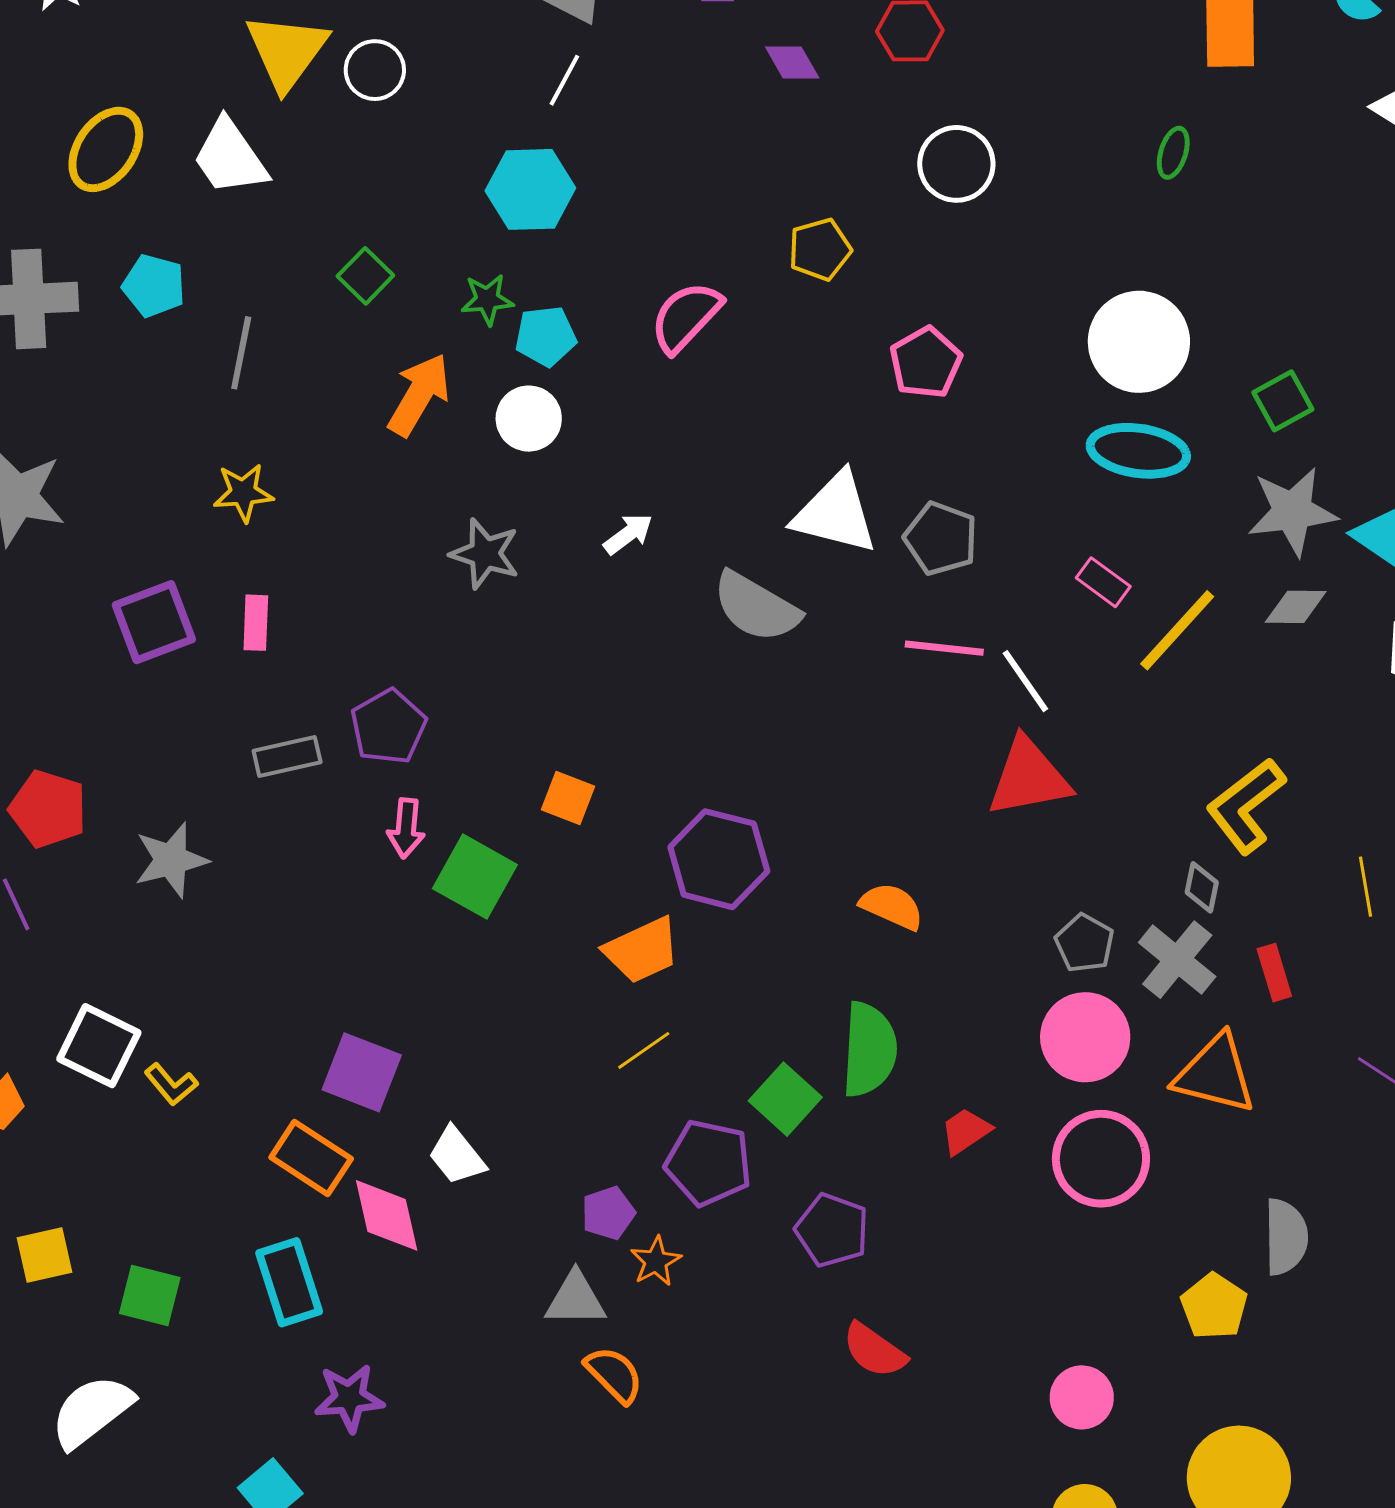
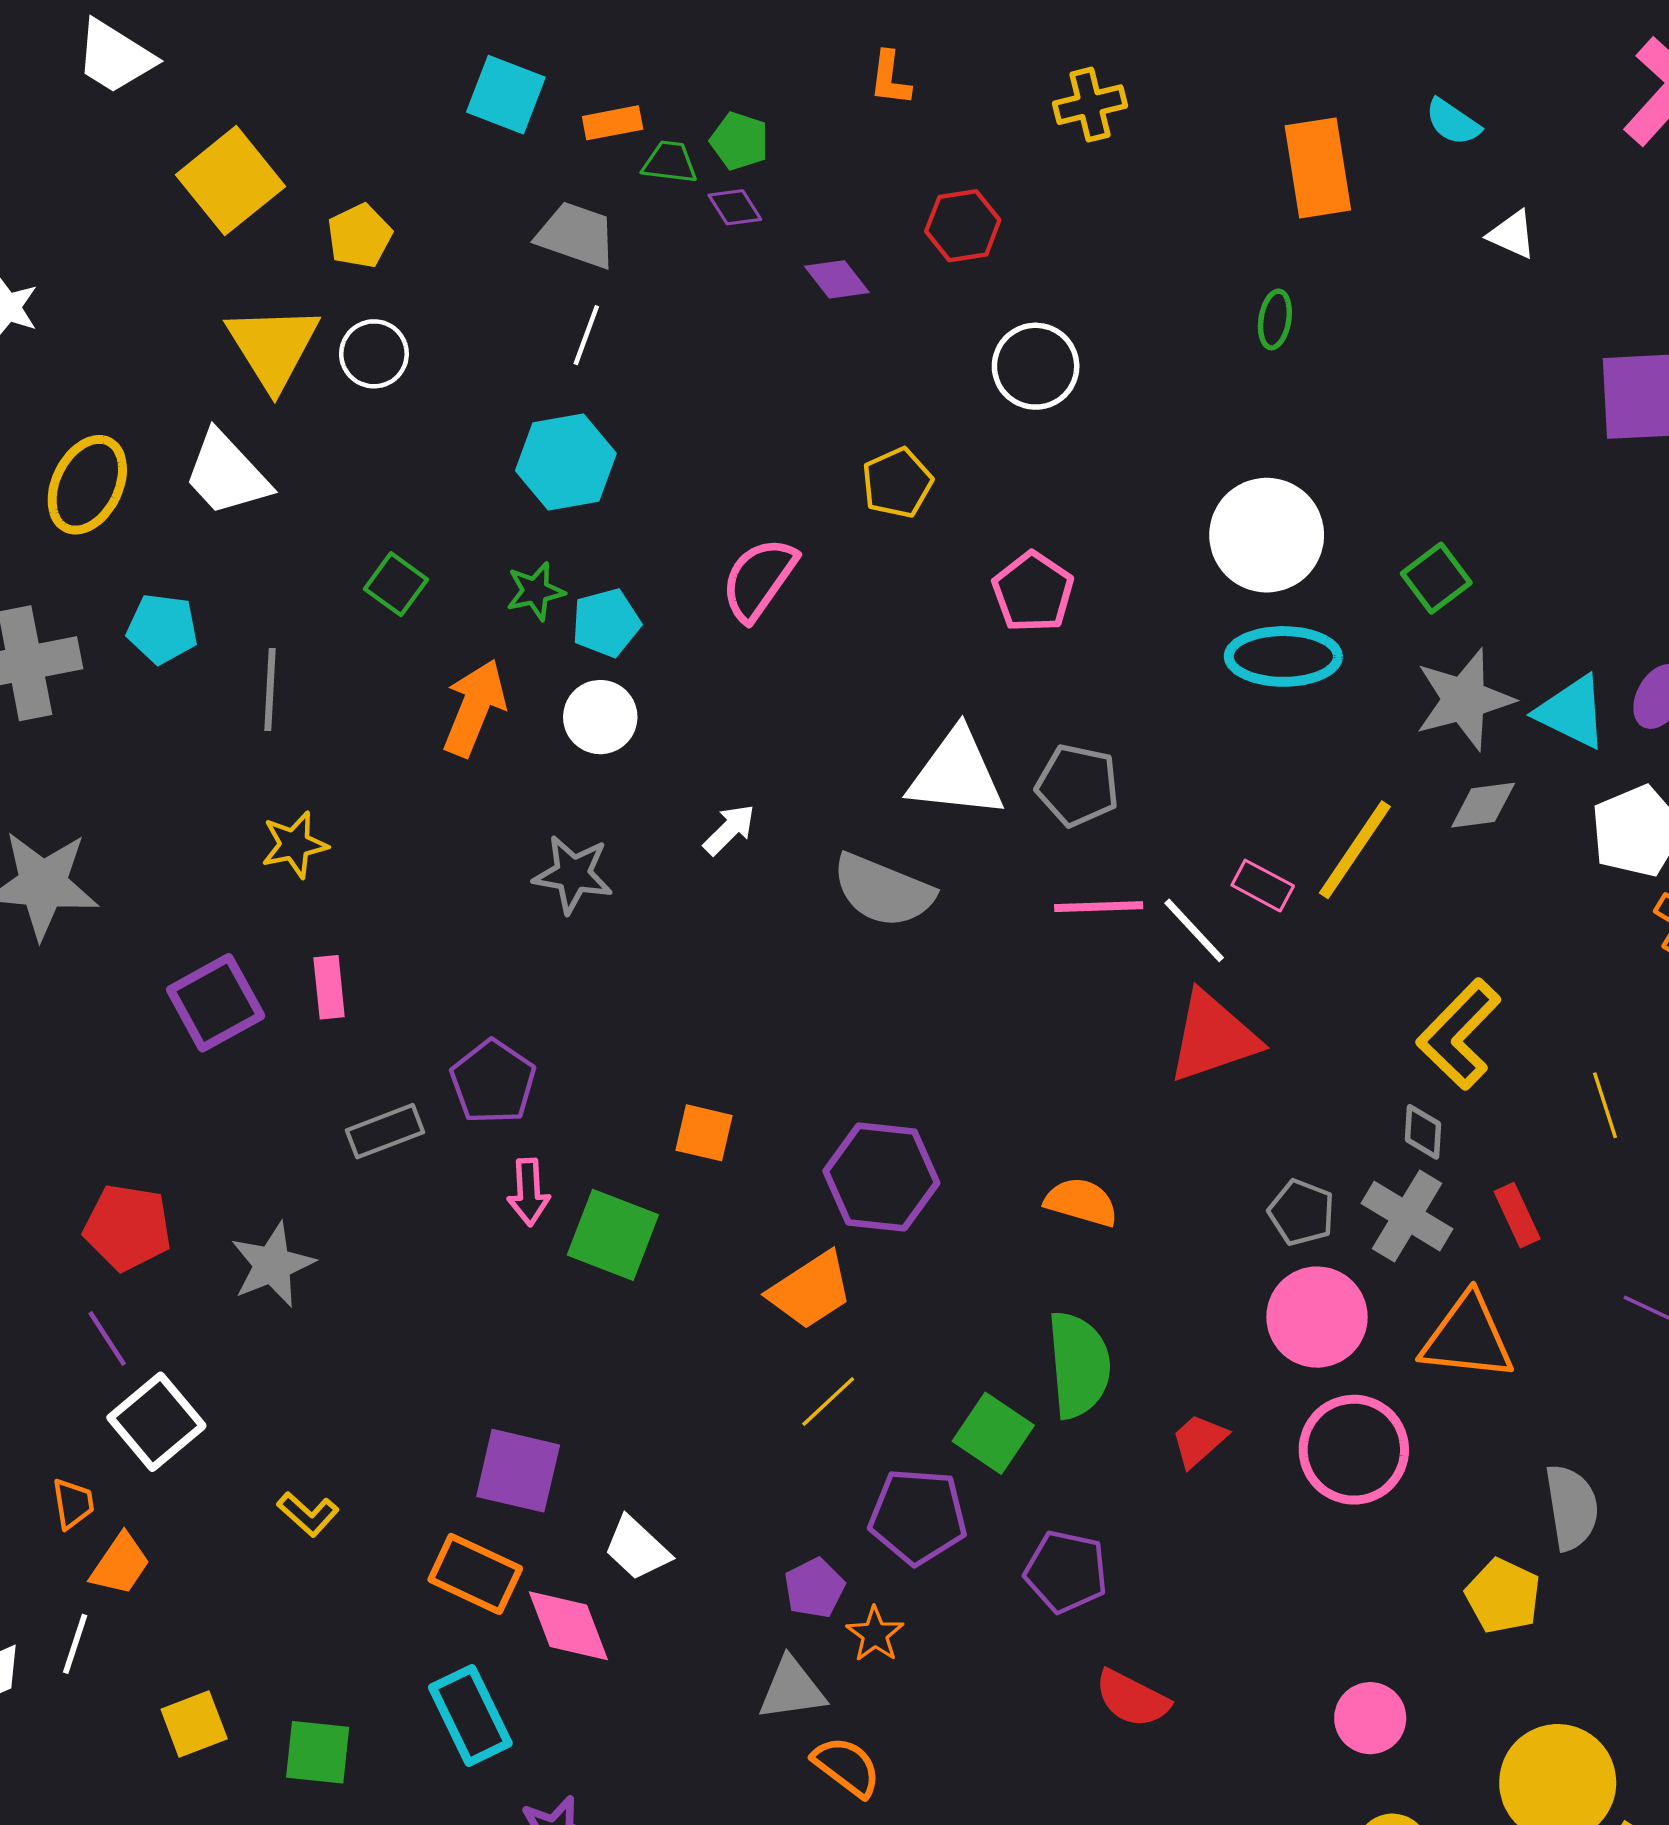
pink rectangle: (1103, 582) -> (1263, 886), moved
white square: (99, 1046) -> (156, 1422), moved, turned 32

